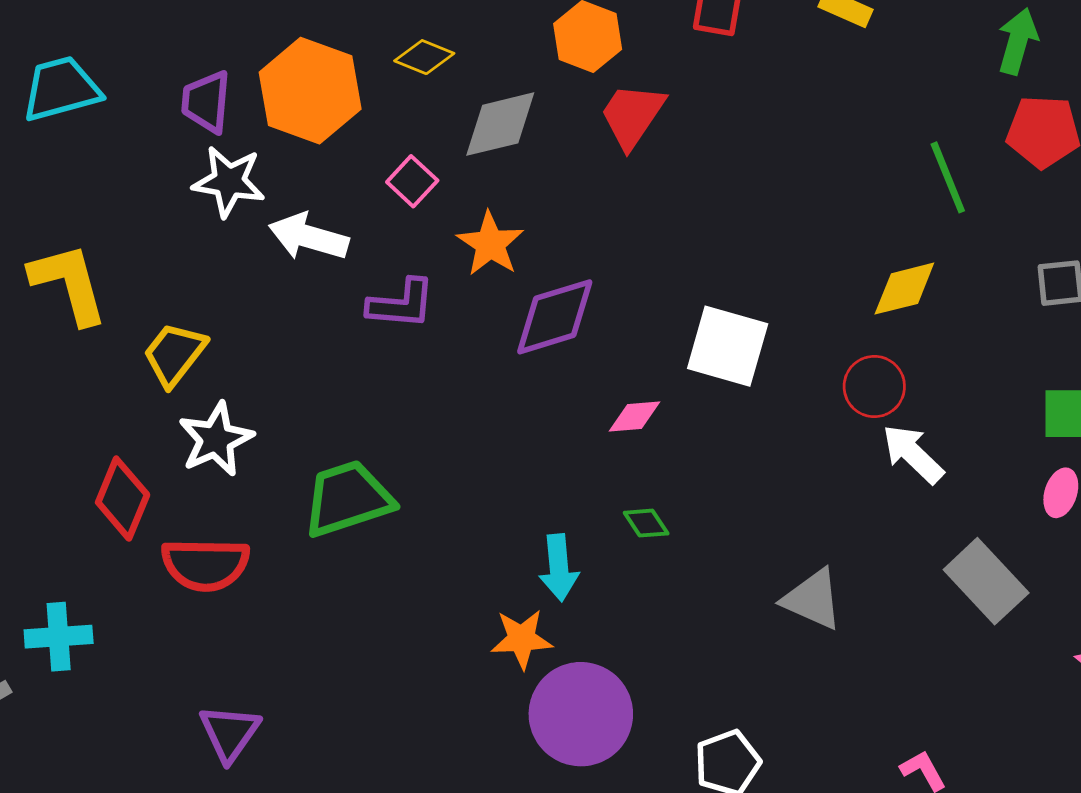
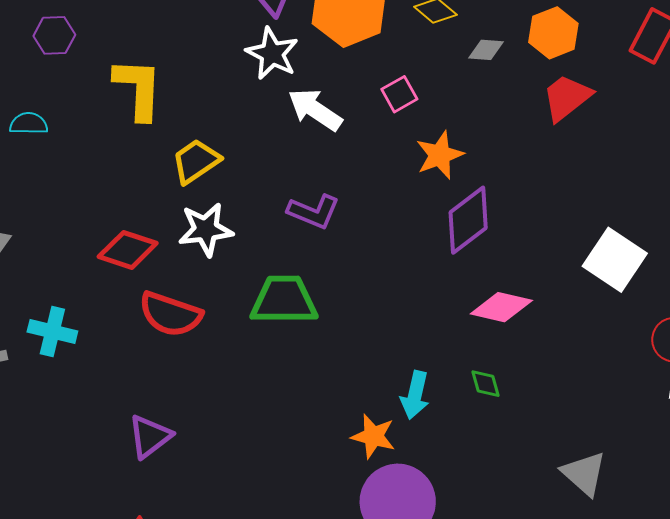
gray diamond: (500, 124) -> (486, 50), moved, size x0.6
purple L-shape: (401, 304) -> (314, 212), moved
purple diamond: (555, 317) -> (468, 220), turned -38
white square: (728, 346) -> (615, 260), moved
pink diamond: (635, 417) -> (501, 307), size x1.5
red diamond: (123, 499) -> (128, 250), turned 68

